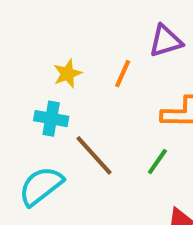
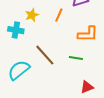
cyan cross: (51, 119) -> (16, 30), moved
green line: (157, 162) -> (76, 58), turned 64

